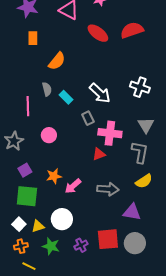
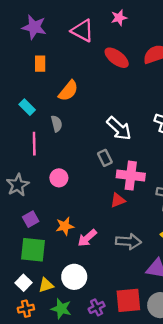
cyan rectangle: (66, 97) -> (27, 107), moved

